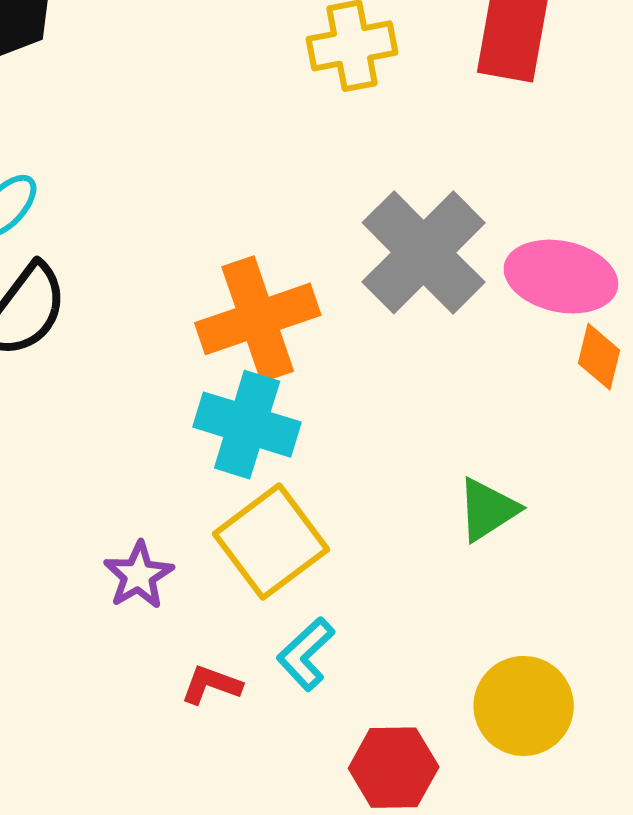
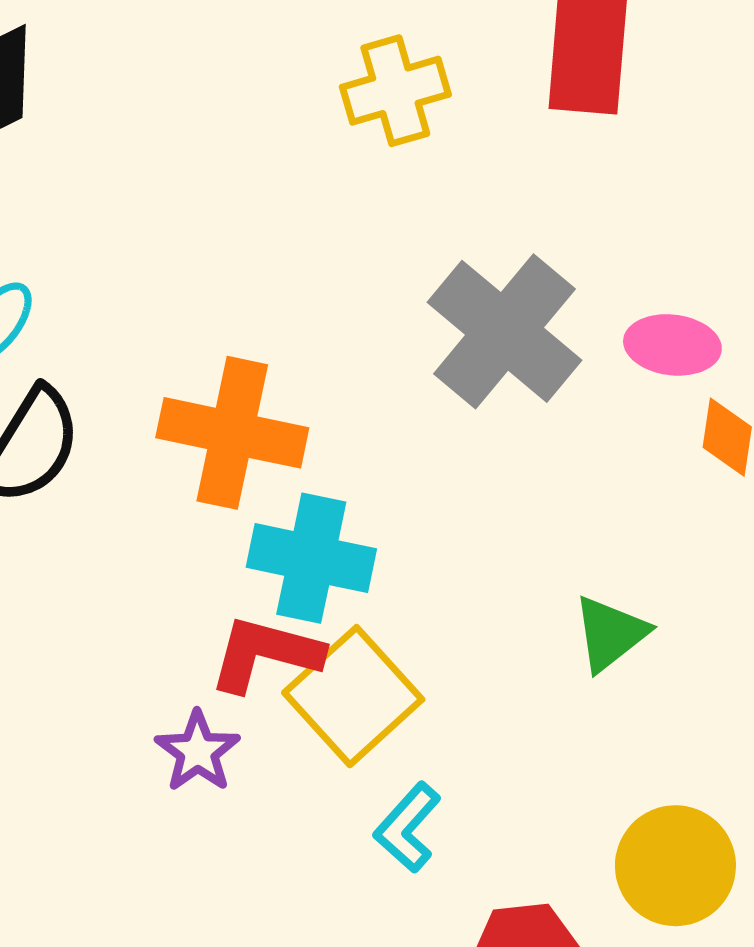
pink ellipse: (561, 277) -> (672, 345), size x0.7
orange cross: (258, 319) -> (232, 433), moved, turned 36
red L-shape: (211, 685) -> (265, 654), moved, size x1.6

